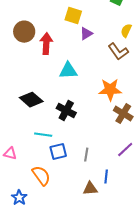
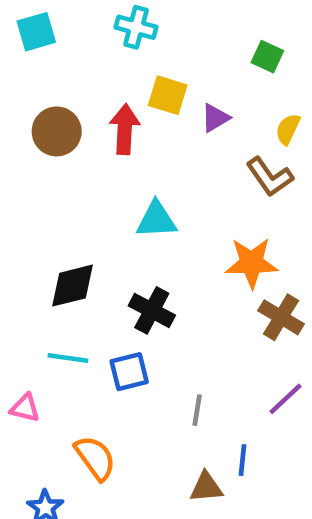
purple triangle: (86, 34) -> (215, 118), moved
red arrow: (46, 44) -> (125, 129), moved
black diamond: (31, 100) -> (73, 286), turned -55
cyan line: (43, 135) -> (68, 358), moved
blue square: (58, 152) -> (129, 372), moved

